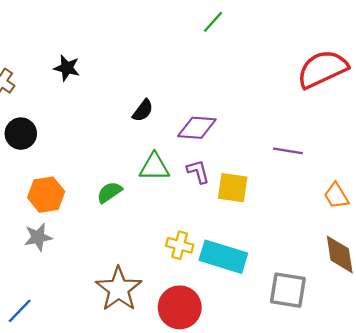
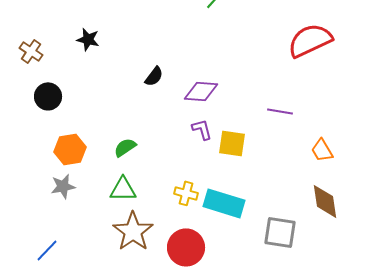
green triangle: (154, 167) -> (123, 189), moved

